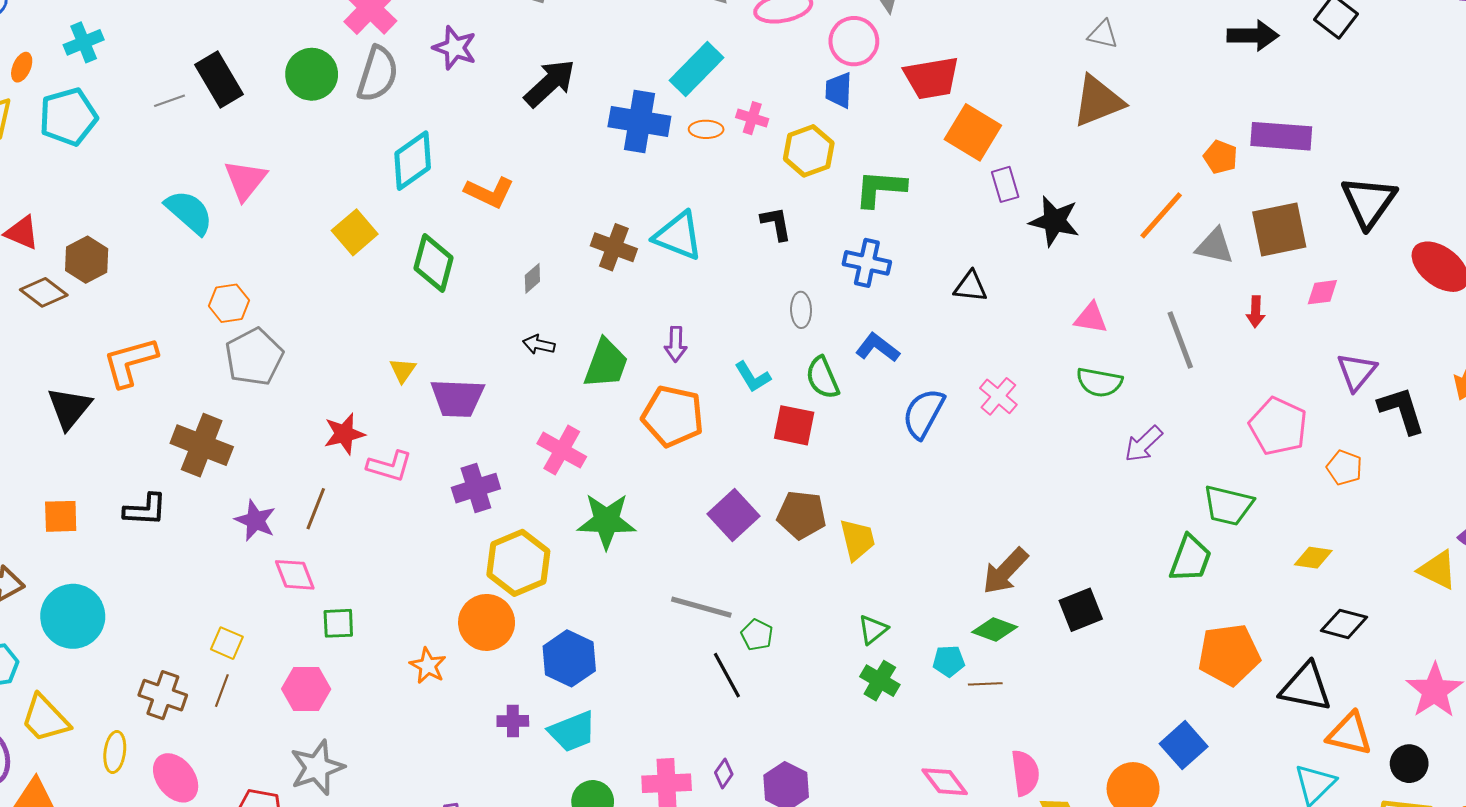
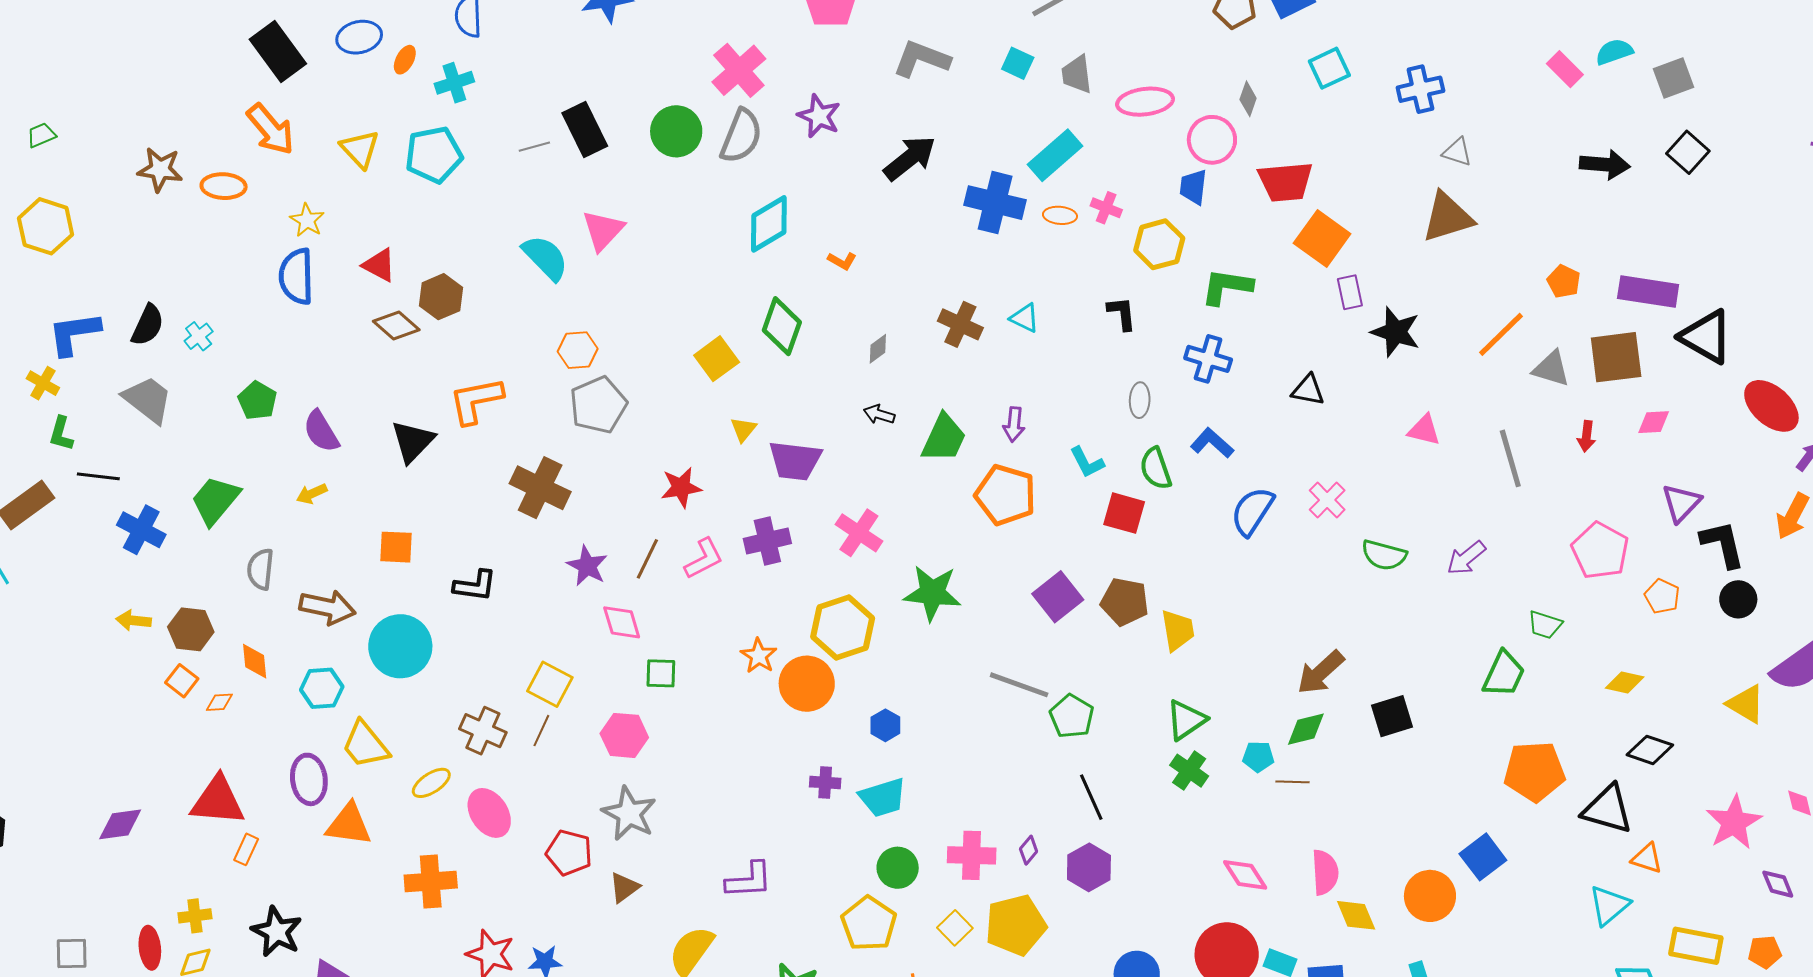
orange ellipse: (22, 67) -> (405, 60), moved
purple rectangle: (1281, 136) -> (1648, 292), moved
orange L-shape: (489, 192) -> (842, 261), size x0.6
black triangle: (1369, 202) -> (1706, 337), turned -40
yellow square: (355, 232) -> (717, 359), moved
cyan triangle: (678, 236) -> (1025, 318), size x0.6
green semicircle: (1099, 382) -> (1384, 555), moved
pink cross: (562, 450) -> (859, 533), moved
pink L-shape: (390, 466) -> (704, 559), moved, turned -48
purple cross: (476, 488) -> (767, 541), moved
green trapezoid: (1228, 505) -> (1545, 625), size x0.7
black L-shape: (145, 510) -> (475, 586), moved
green triangle: (873, 630) -> (1186, 720), size x1.4
green diamond: (995, 630) -> (1306, 729), turned -39
green pentagon: (757, 635) -> (1072, 716), size x1.4
yellow square: (227, 643) -> (550, 684), size x1.4
blue hexagon: (569, 658) -> (885, 725), size x0.6
orange star: (428, 666) -> (759, 656), moved
black line: (727, 675) -> (1091, 797), moved
orange triangle: (1350, 734) -> (1647, 858), size x0.7
yellow ellipse: (115, 752) -> (431, 783), turned 45
black circle: (1409, 764) -> (1738, 599), moved
gray star: (317, 768) -> (629, 814), turned -30

